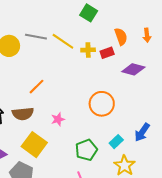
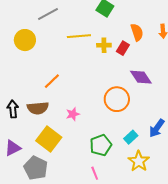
gray line: (36, 37) -> (48, 14), moved, turned -40
yellow line: (63, 41) -> (79, 36), turned -40
red rectangle: (107, 53) -> (123, 48), turned -40
purple diamond: (133, 69) -> (141, 77), moved, turned 40

